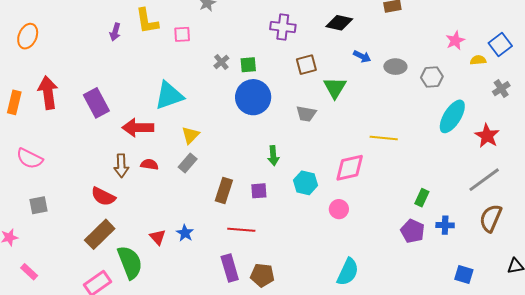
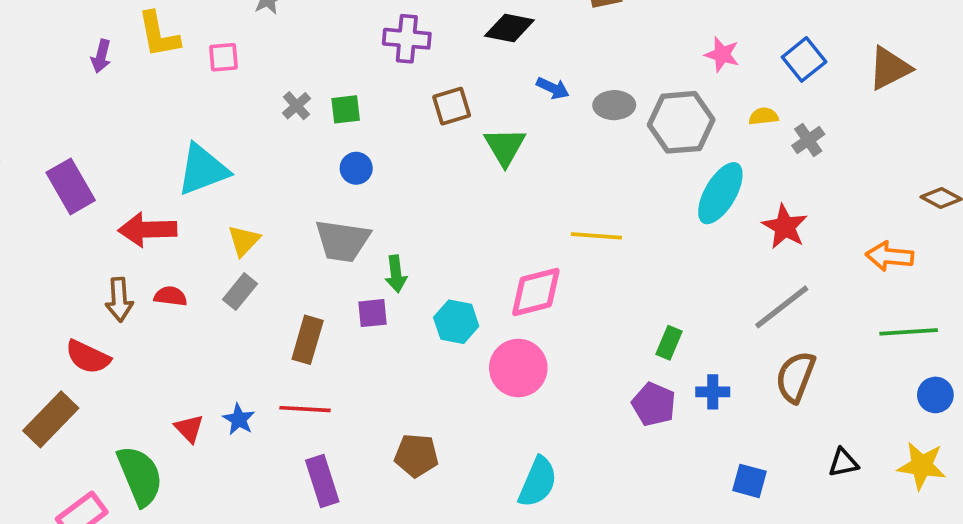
pink star: (455, 40) -> (722, 54), turned -30
yellow semicircle: (478, 60) -> (763, 116), moved
gray hexagon: (432, 77) -> (681, 122), size x1.6
blue circle: (253, 97) -> (356, 168), size x0.5
gray trapezoid: (306, 114) -> (342, 241), moved, size x1.5
purple square: (259, 191) -> (373, 313), moved
pink circle: (339, 209) -> (518, 368), size x1.6
red line: (241, 230) -> (305, 409), moved
brown rectangle: (100, 234) -> (51, 419), moved
brown pentagon: (262, 275) -> (416, 455), moved

